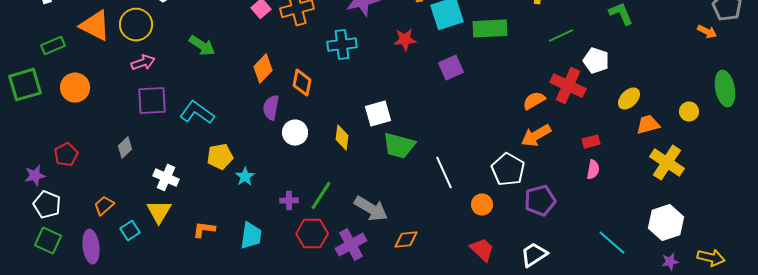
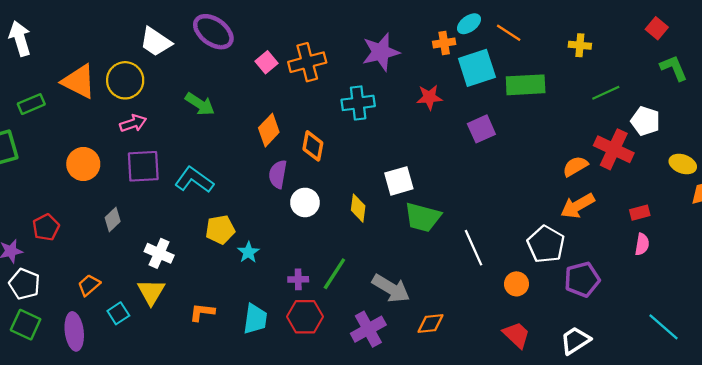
orange circle: (75, 88) -> (83, 164), moved
yellow ellipse: (629, 99) -> (683, 164), turned 65
red hexagon: (312, 234) -> (305, 317), moved

